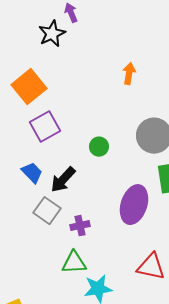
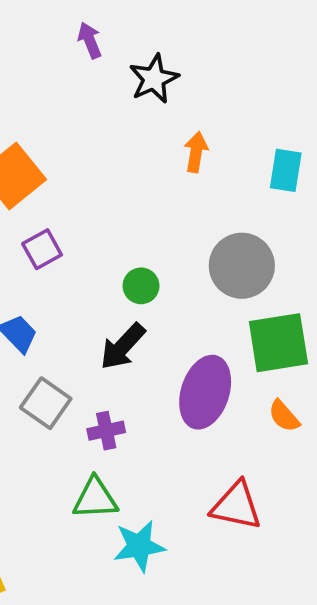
black star: (52, 34) -> (154, 79), moved
purple square: (45, 127) -> (42, 249), size x0.7
black arrow: (63, 180) -> (123, 346), moved

